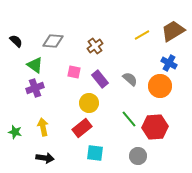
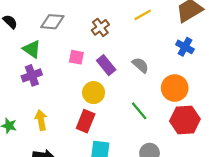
yellow line: (142, 35) -> (143, 15), moved
orange circle: (160, 86) -> (175, 88), moved
red hexagon: (155, 127) -> (185, 120), moved
red rectangle: (82, 128) -> (86, 121), turned -30

